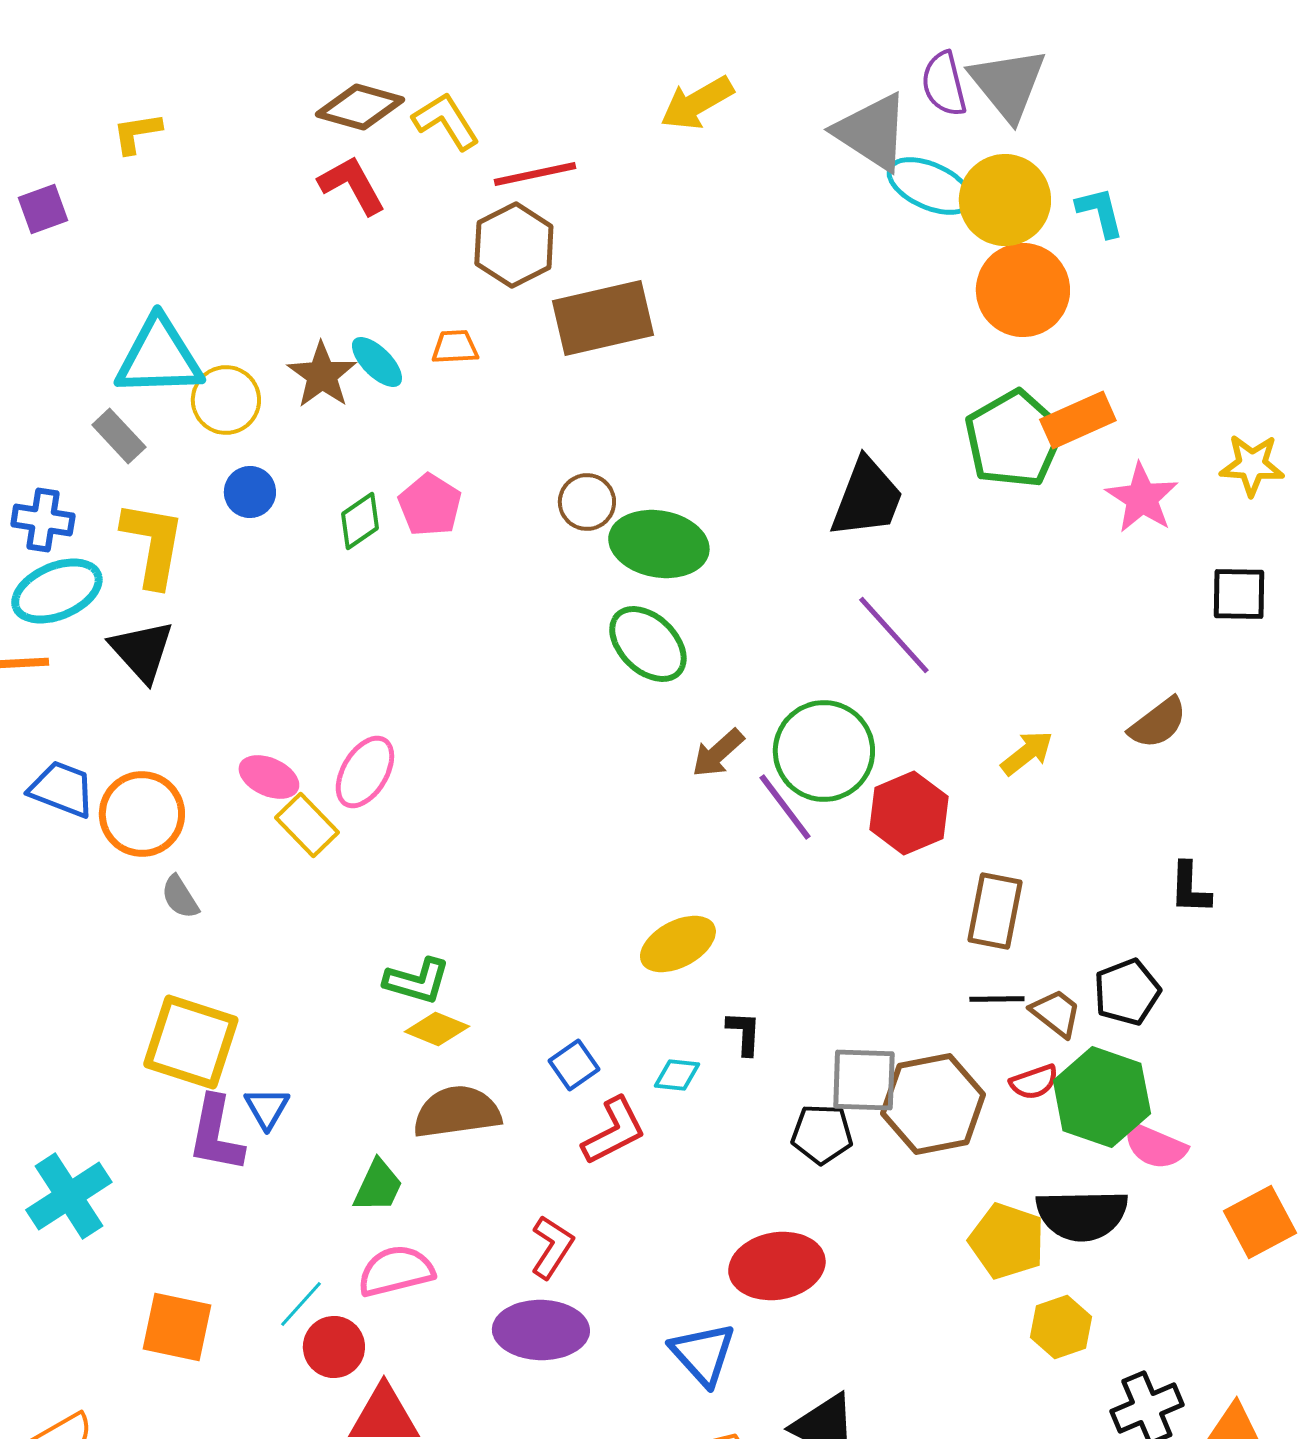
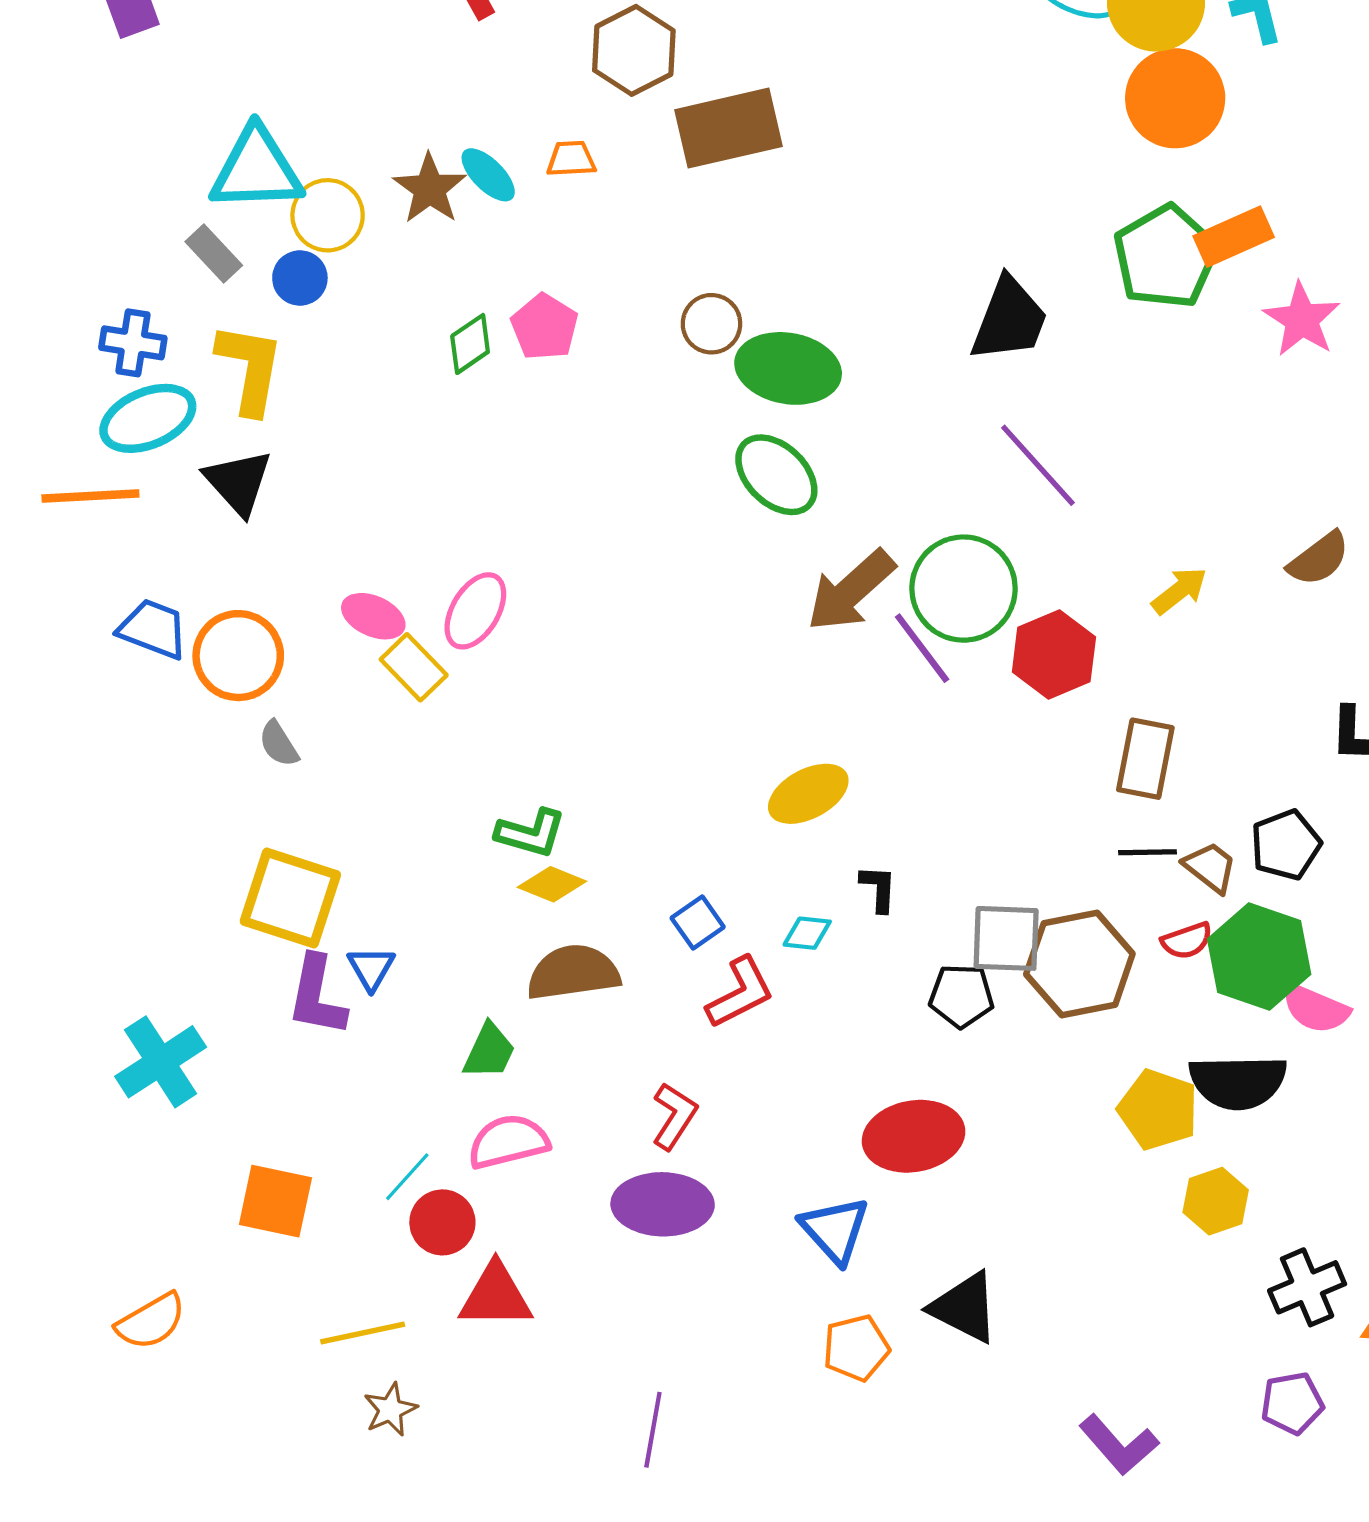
blue circle: (250, 492) -> (300, 278), moved
brown arrow: (718, 753) -> (851, 591), size x1.6

